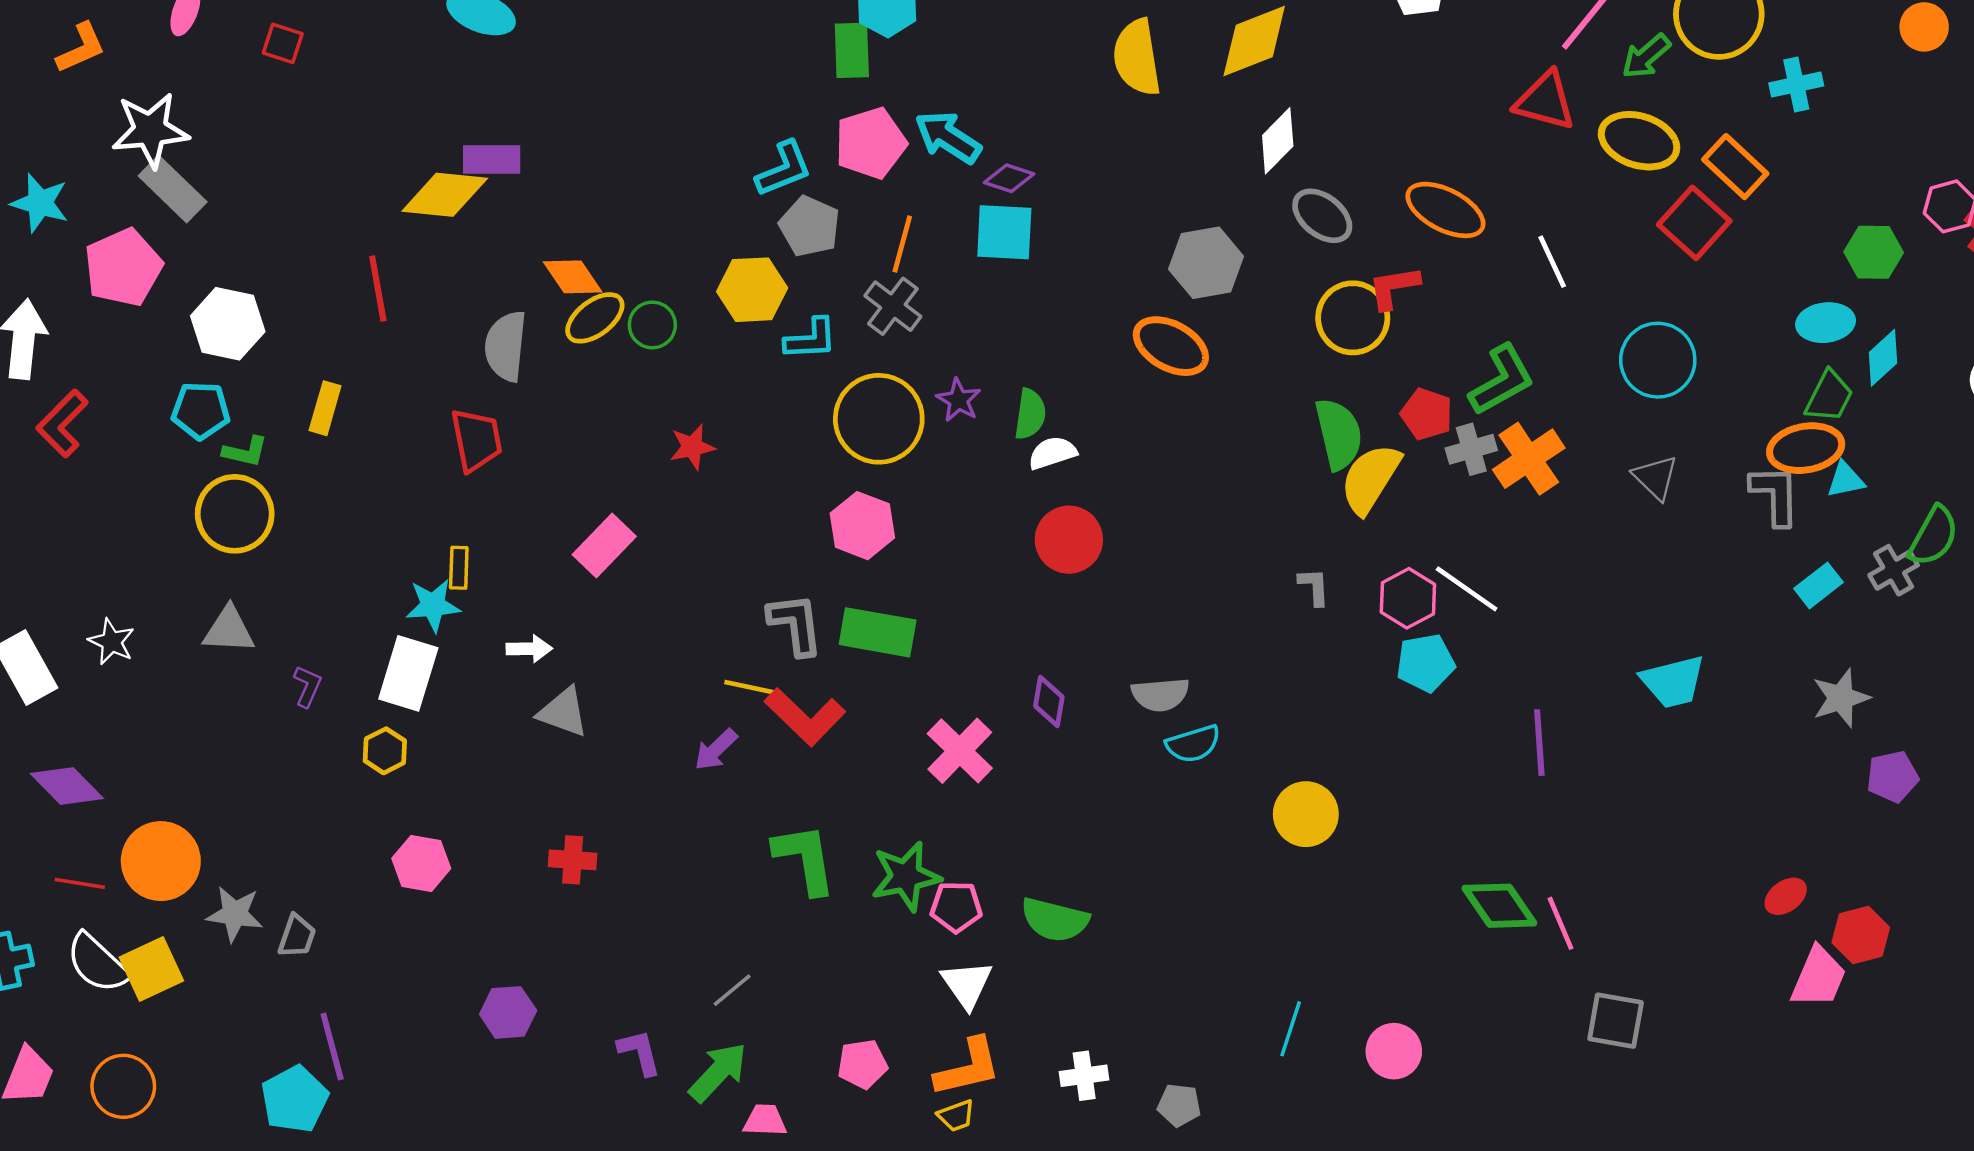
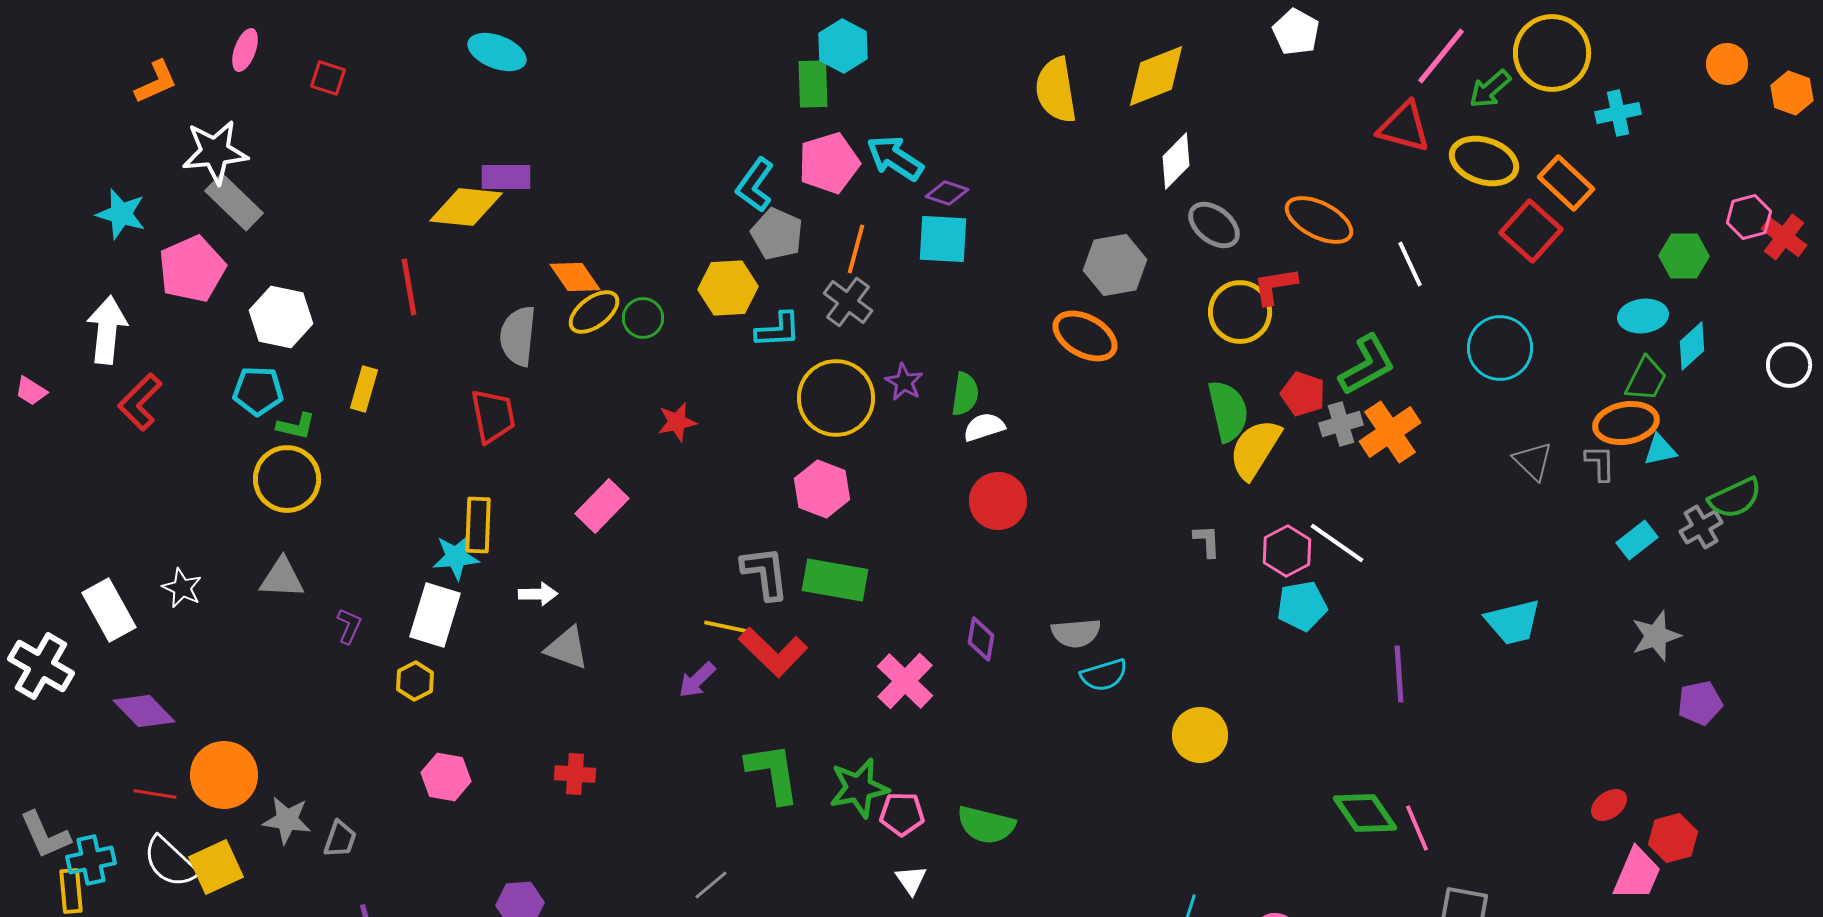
cyan L-shape: (784, 169) -> (755, 185), turned 148
gray triangle: (1655, 477) -> (1533, 461), moved
gray L-shape: (1775, 495) -> (1600, 463), size x0.7
green semicircle: (1933, 536) -> (1735, 498), turned 36
yellow rectangle: (459, 568) -> (478, 525), size x1.5
white triangle: (967, 984) -> (911, 880), size x0.7

